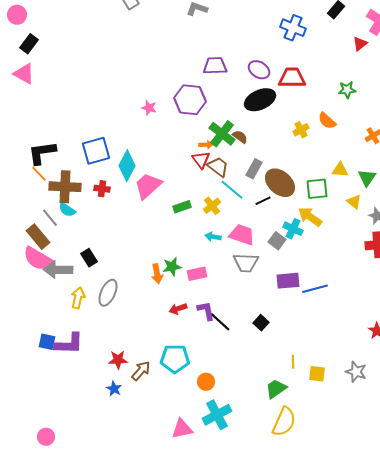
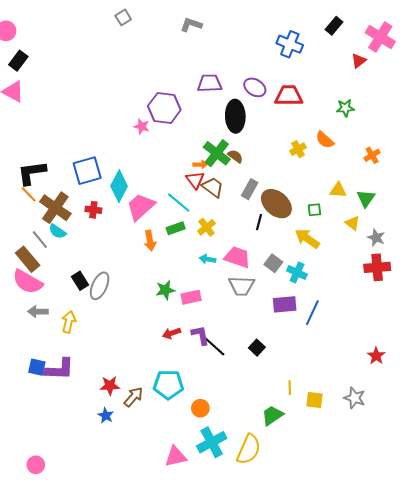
purple hexagon: (190, 100) -> (164, 108), moved
black ellipse: (260, 100) -> (235, 116), moved, turned -68
brown cross: (65, 187) -> (55, 208), turned 32
green square: (317, 189) -> (314, 210), size x0.6
cyan line: (232, 190) -> (179, 203), moved
black line: (263, 201) -> (259, 222), turned -49
cyan cross: (293, 229) -> (297, 273), moved
gray arrow: (58, 270) -> (38, 312), moved, size x0.7
orange arrow: (157, 274) -> (150, 241), moved
blue line: (315, 289) -> (312, 313), turned -50
gray ellipse: (108, 293) -> (100, 286), moved
yellow semicircle: (284, 422) -> (249, 449), moved

